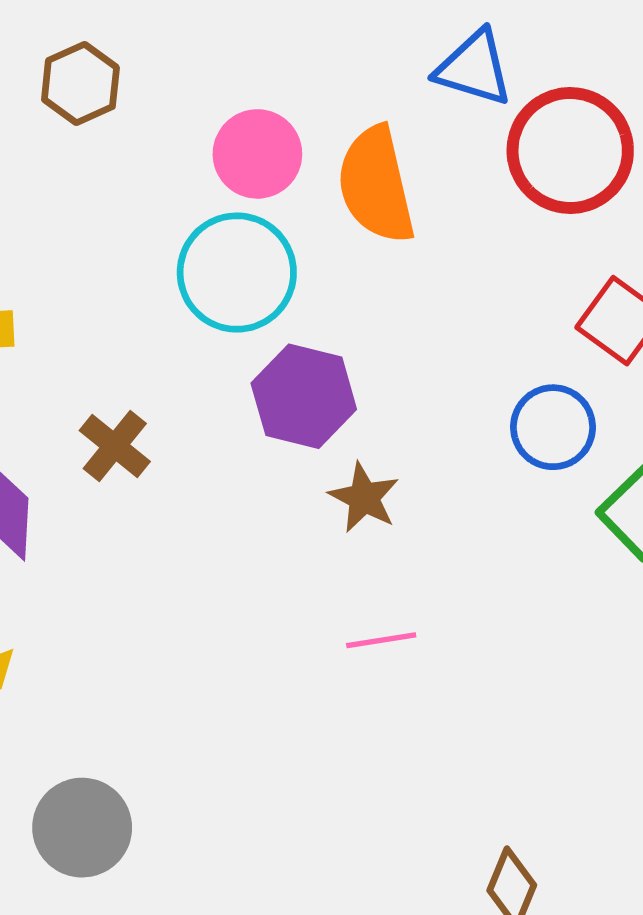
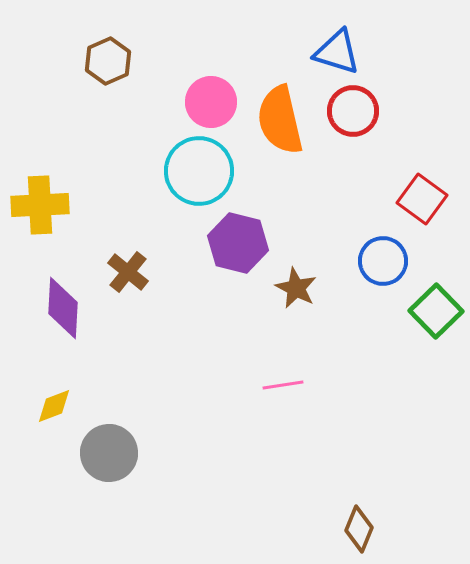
red circle: (570, 151) -> (353, 111), moved, size x0.7
brown star: (364, 498) -> (296, 288), moved
gray circle: (82, 828) -> (109, 453), moved

